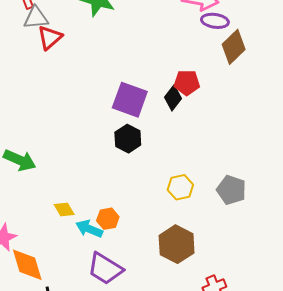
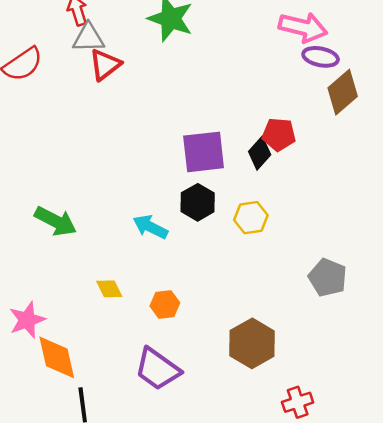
purple square: (130, 100) -> (204, 152), turned -30
yellow hexagon: (180, 187) -> (251, 218), moved
cyan arrow: (89, 229) -> (150, 227), moved

